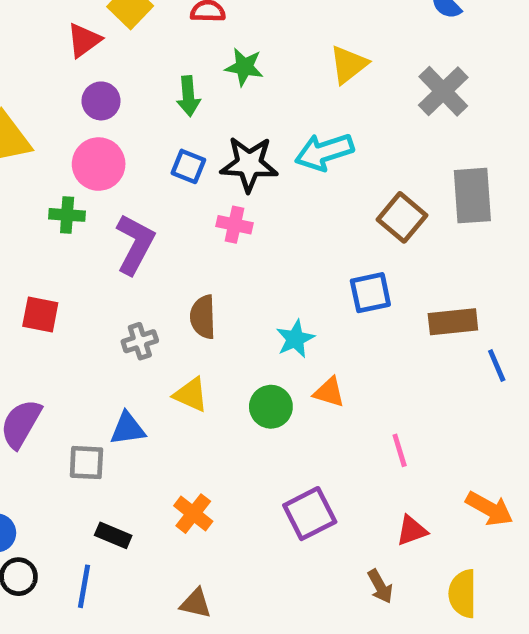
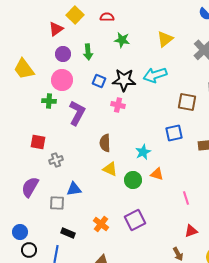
green arrow: (188, 96) -> (88, 52), moved
brown square: (402, 217) -> (187, 102), turned -30
gray cross: (140, 341) -> (56, 160), moved
yellow triangle: (191, 395) -> (110, 169), moved
purple square: (310, 514) -> (135, 220), moved

